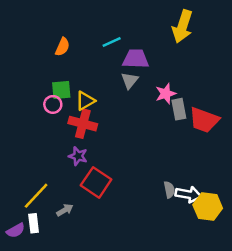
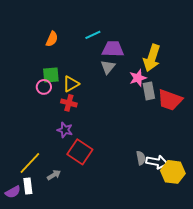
yellow arrow: (182, 26) -> (152, 58), moved
red cross: (83, 124) -> (69, 103), size x0.7

